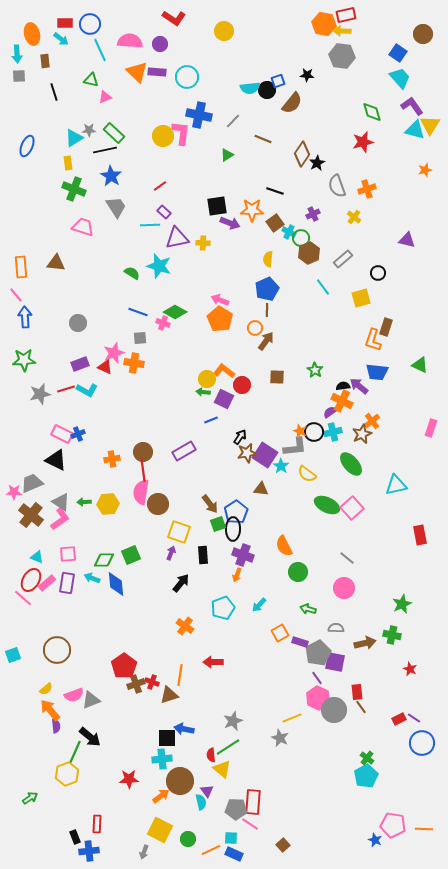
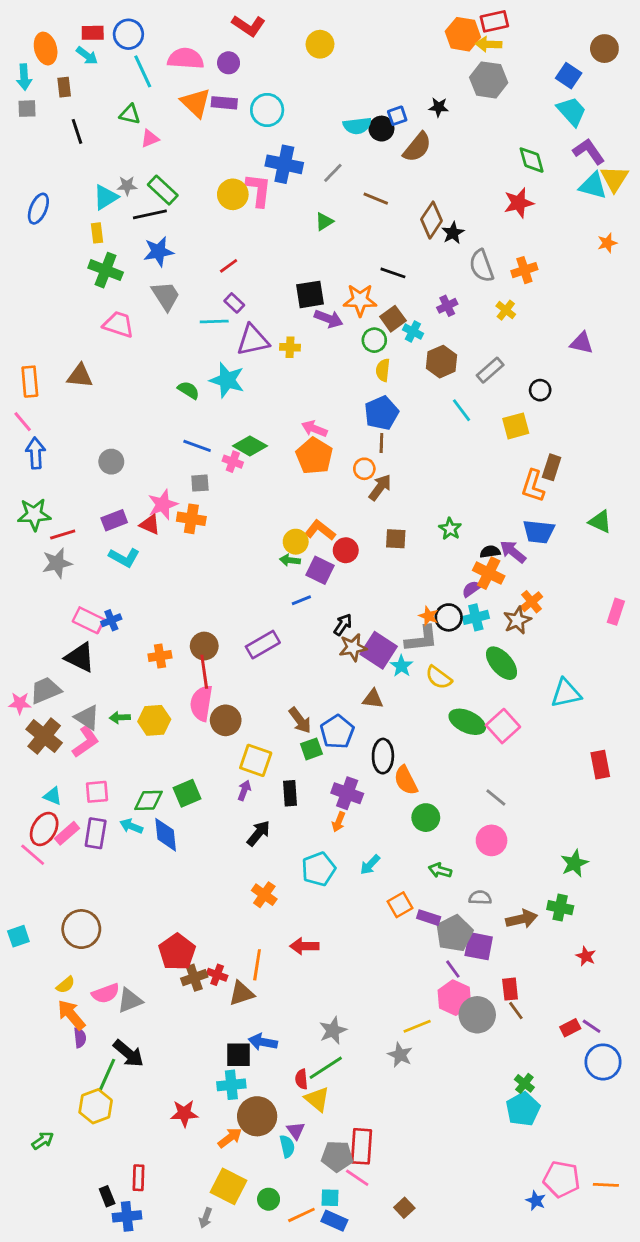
blue star: (111, 176) -> (158, 252), turned 30
green circle: (301, 238) -> (374, 340), moved
red line: (66, 389) -> (63, 535), moved
black ellipse: (233, 529) -> (383, 756), moved

